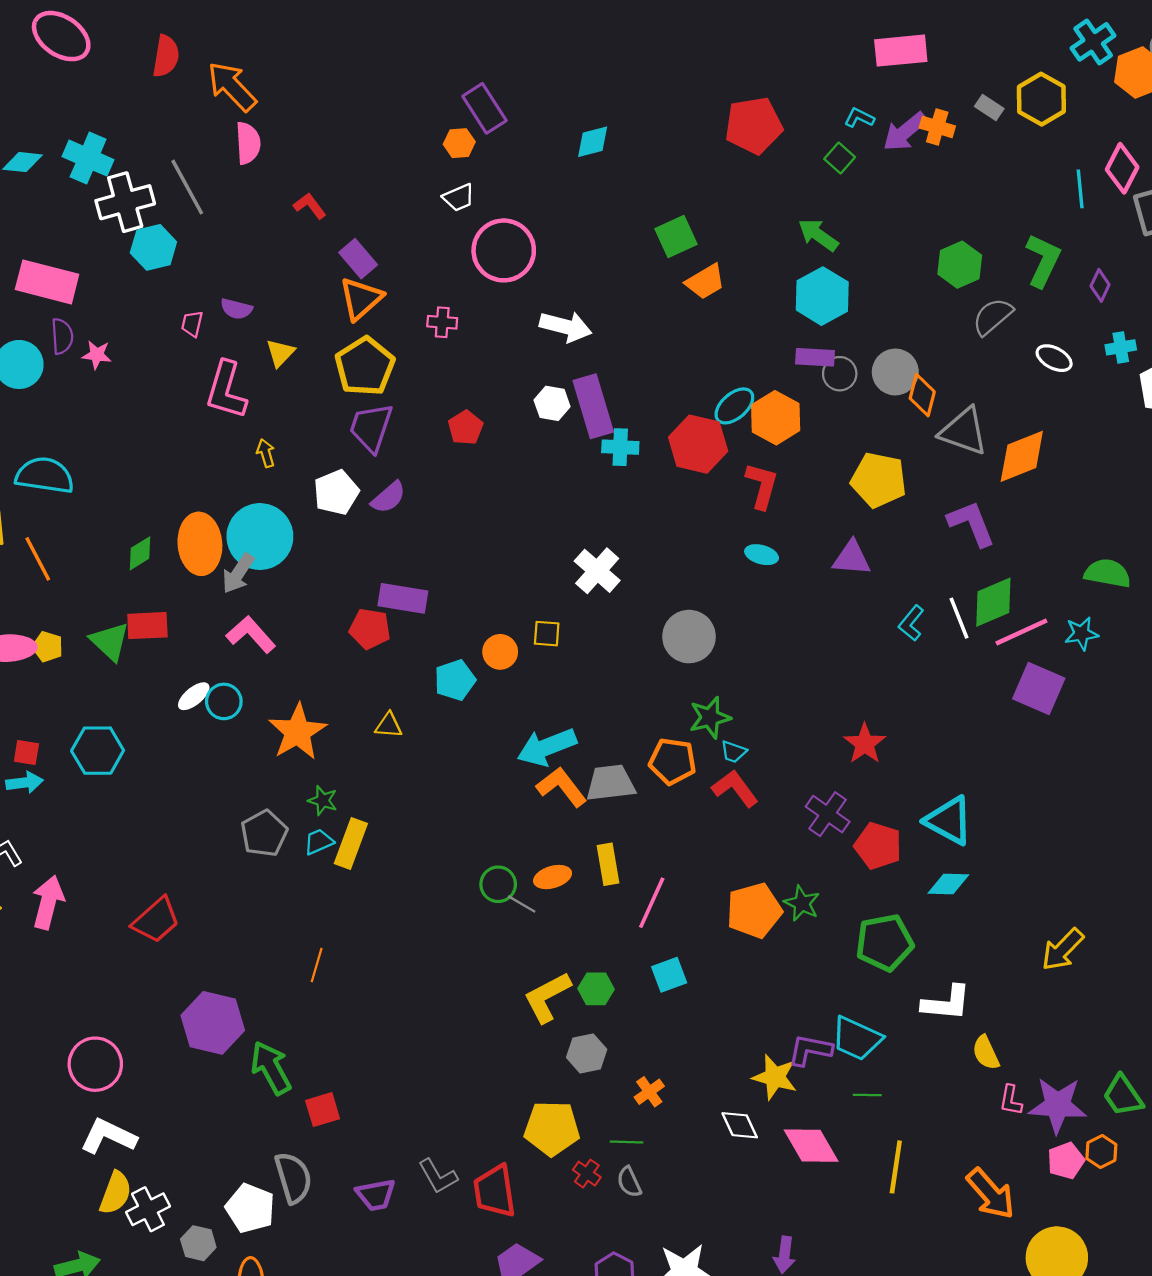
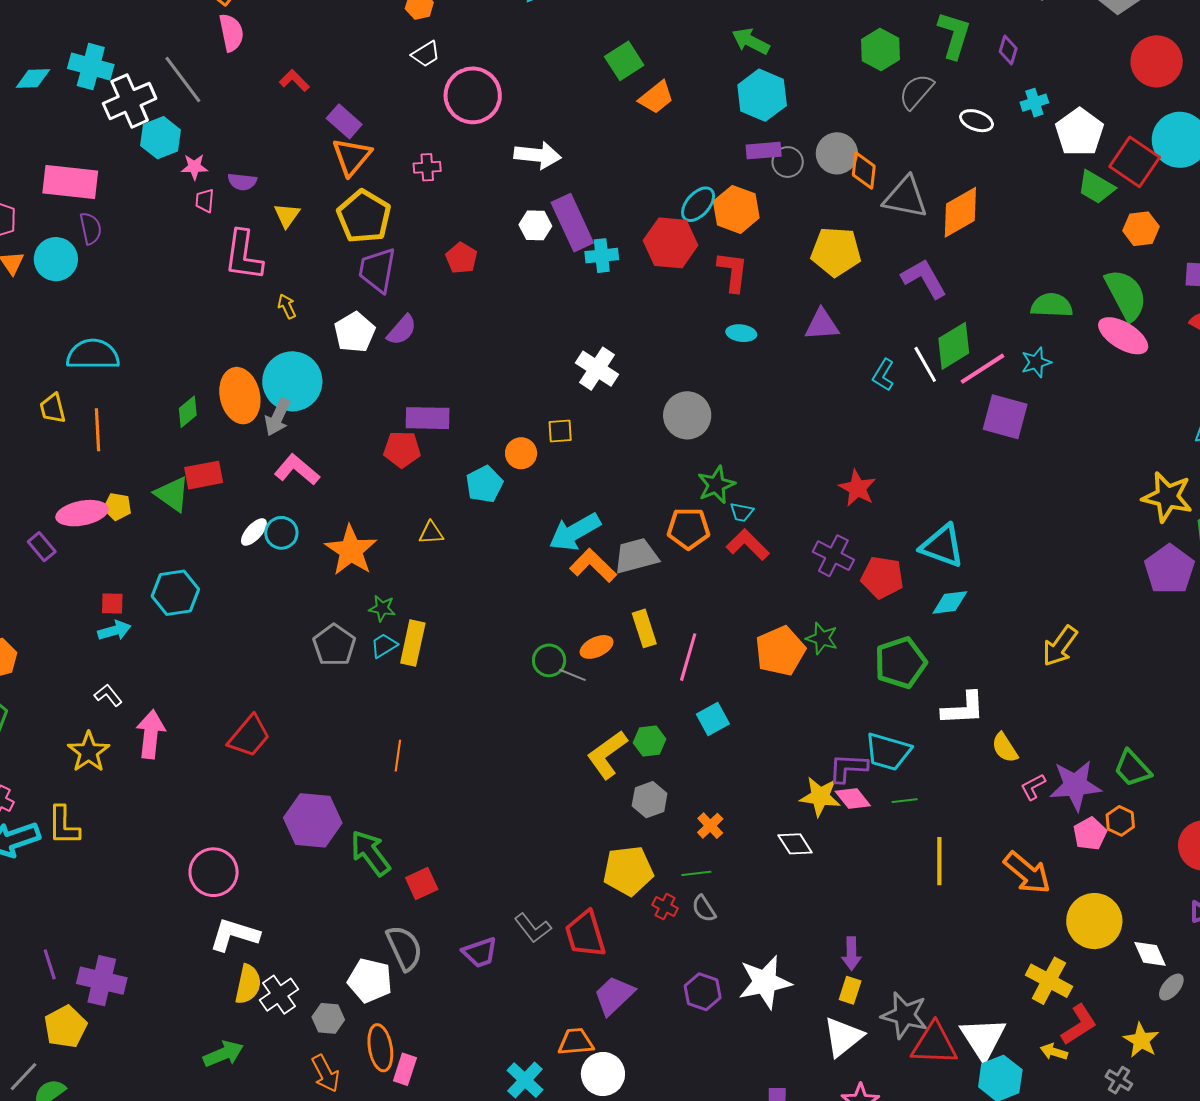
pink star: (97, 355) -> (194, 167), moved
orange line: (38, 559) -> (97, 430), turned 33
pink L-shape: (1011, 1100) -> (1033, 787), turned 60
pink diamond: (811, 1146) -> (853, 799), moved, size x0.7

